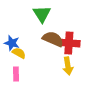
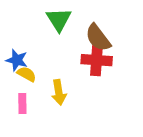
brown semicircle: (53, 39) -> (98, 38), moved, turned -150
yellow arrow: (68, 66) -> (59, 92), moved

